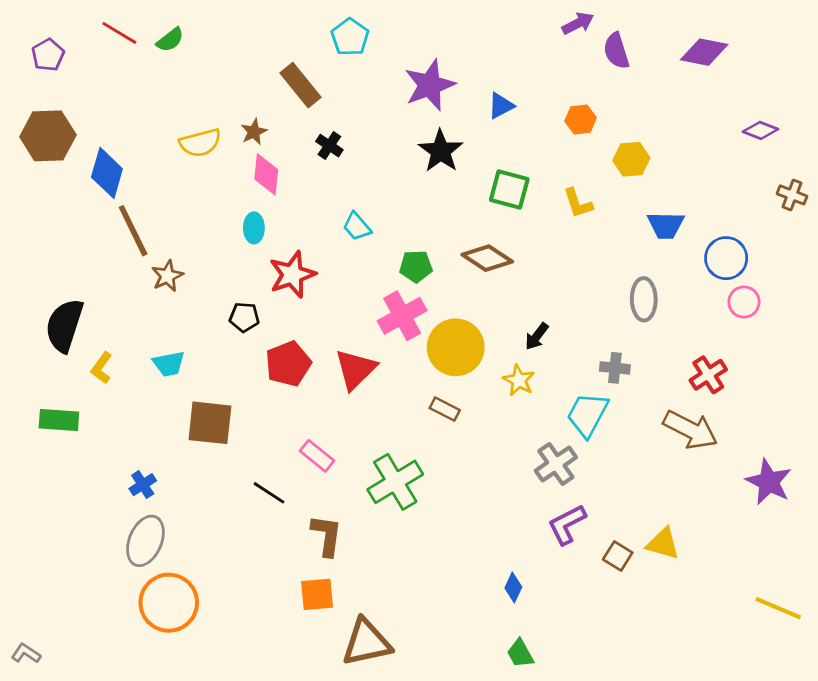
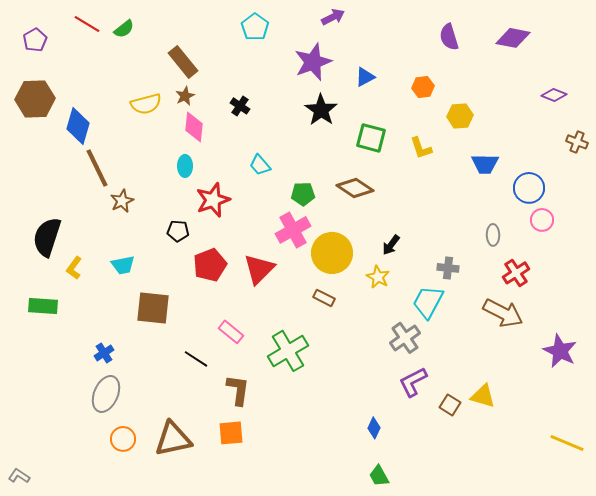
purple arrow: (578, 23) -> (333, 17), moved
brown rectangle: (301, 85) -> (183, 62), moved
gray ellipse: (644, 299) -> (493, 235), moved, size x0.7
orange circle: (169, 603) -> (123, 439), size x0.6
brown triangle: (366, 642) -> (173, 439), moved

